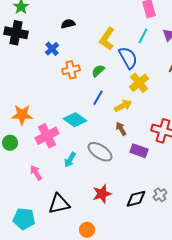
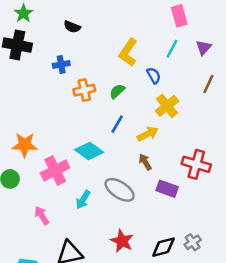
black semicircle: (68, 24) -> (72, 27), moved, turned -144
blue cross: (52, 49) -> (61, 65), turned 32
blue semicircle: (128, 58) -> (154, 75), size x0.6
red star: (102, 194) -> (122, 241), turned -30

